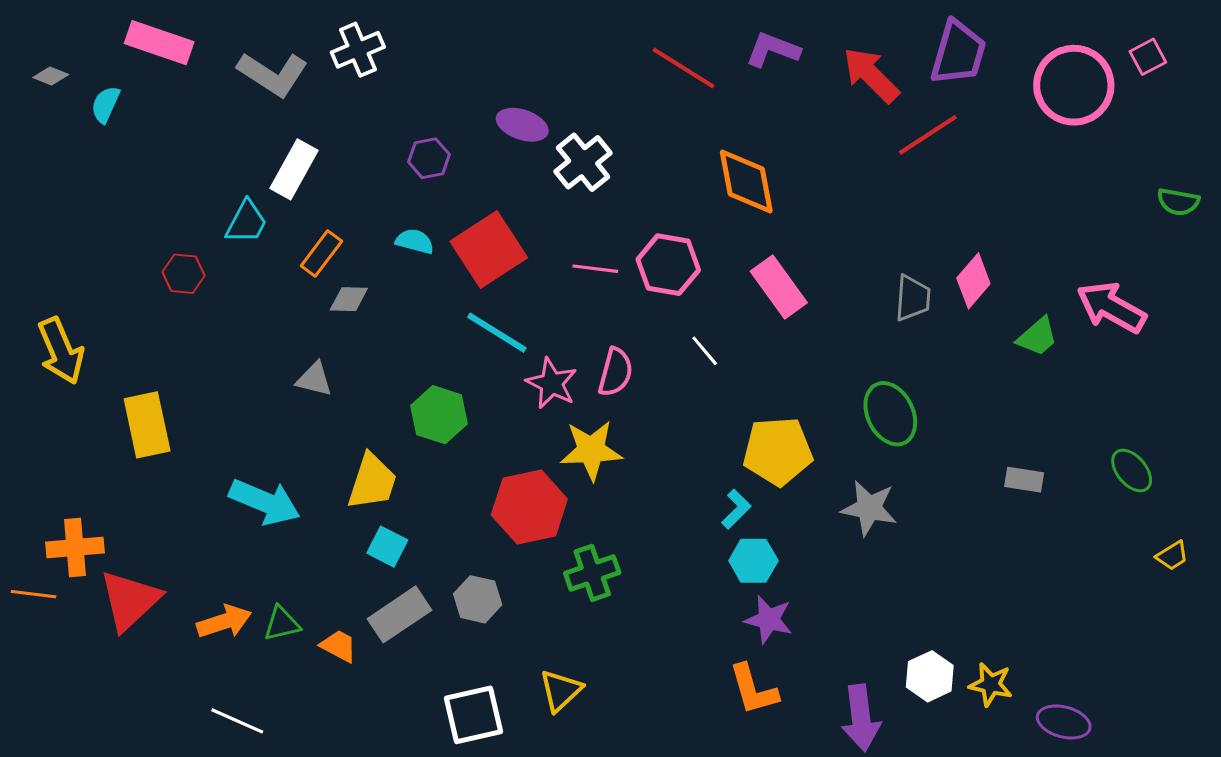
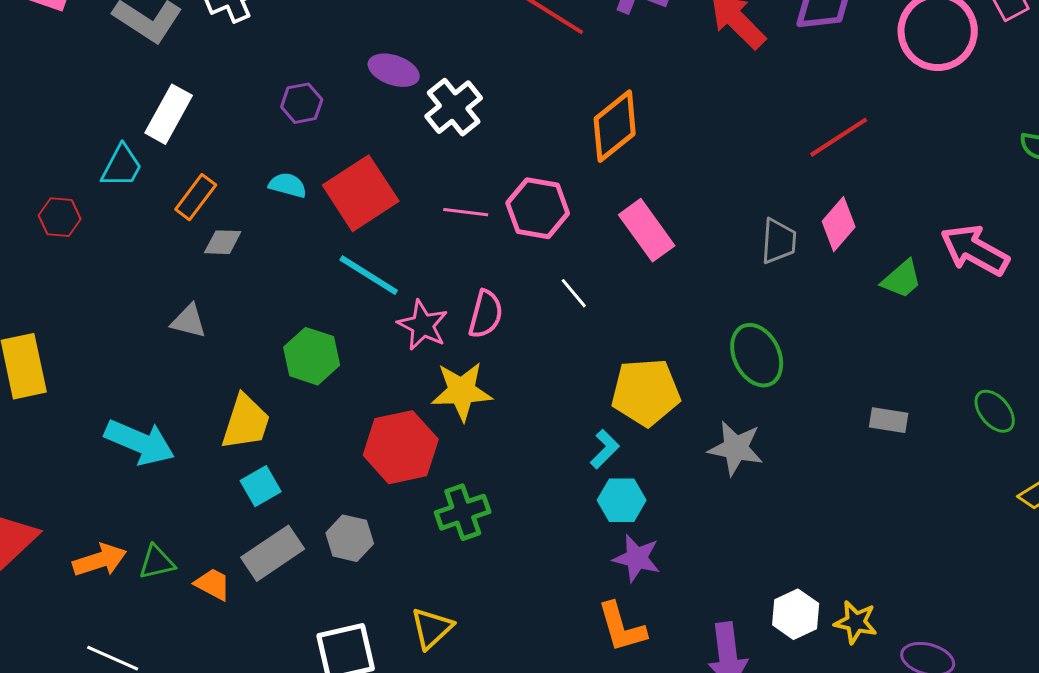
red line: (928, 135) -> (839, 137), moved
orange diamond: (746, 182) -> (615, 126), turned 62
cyan square: (387, 547) -> (261, 486), turned 33

